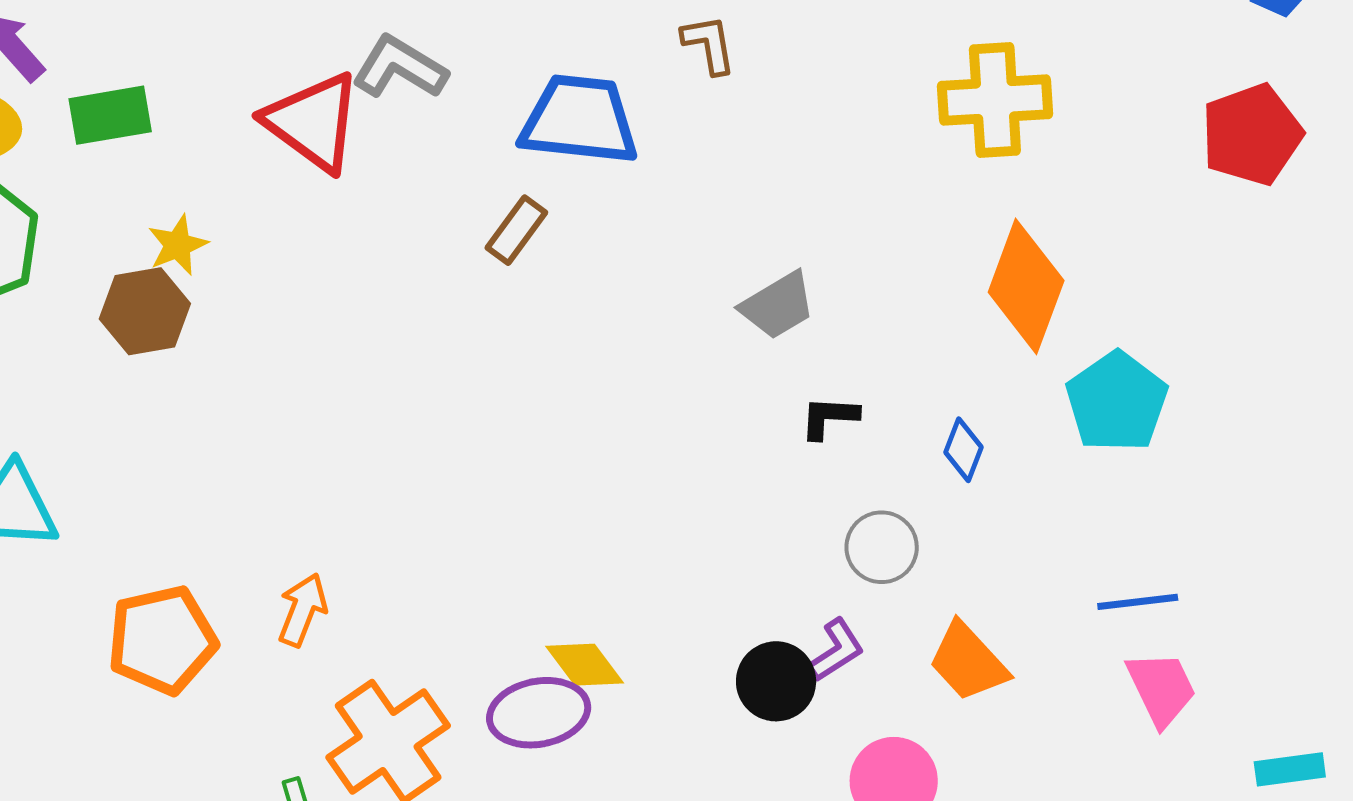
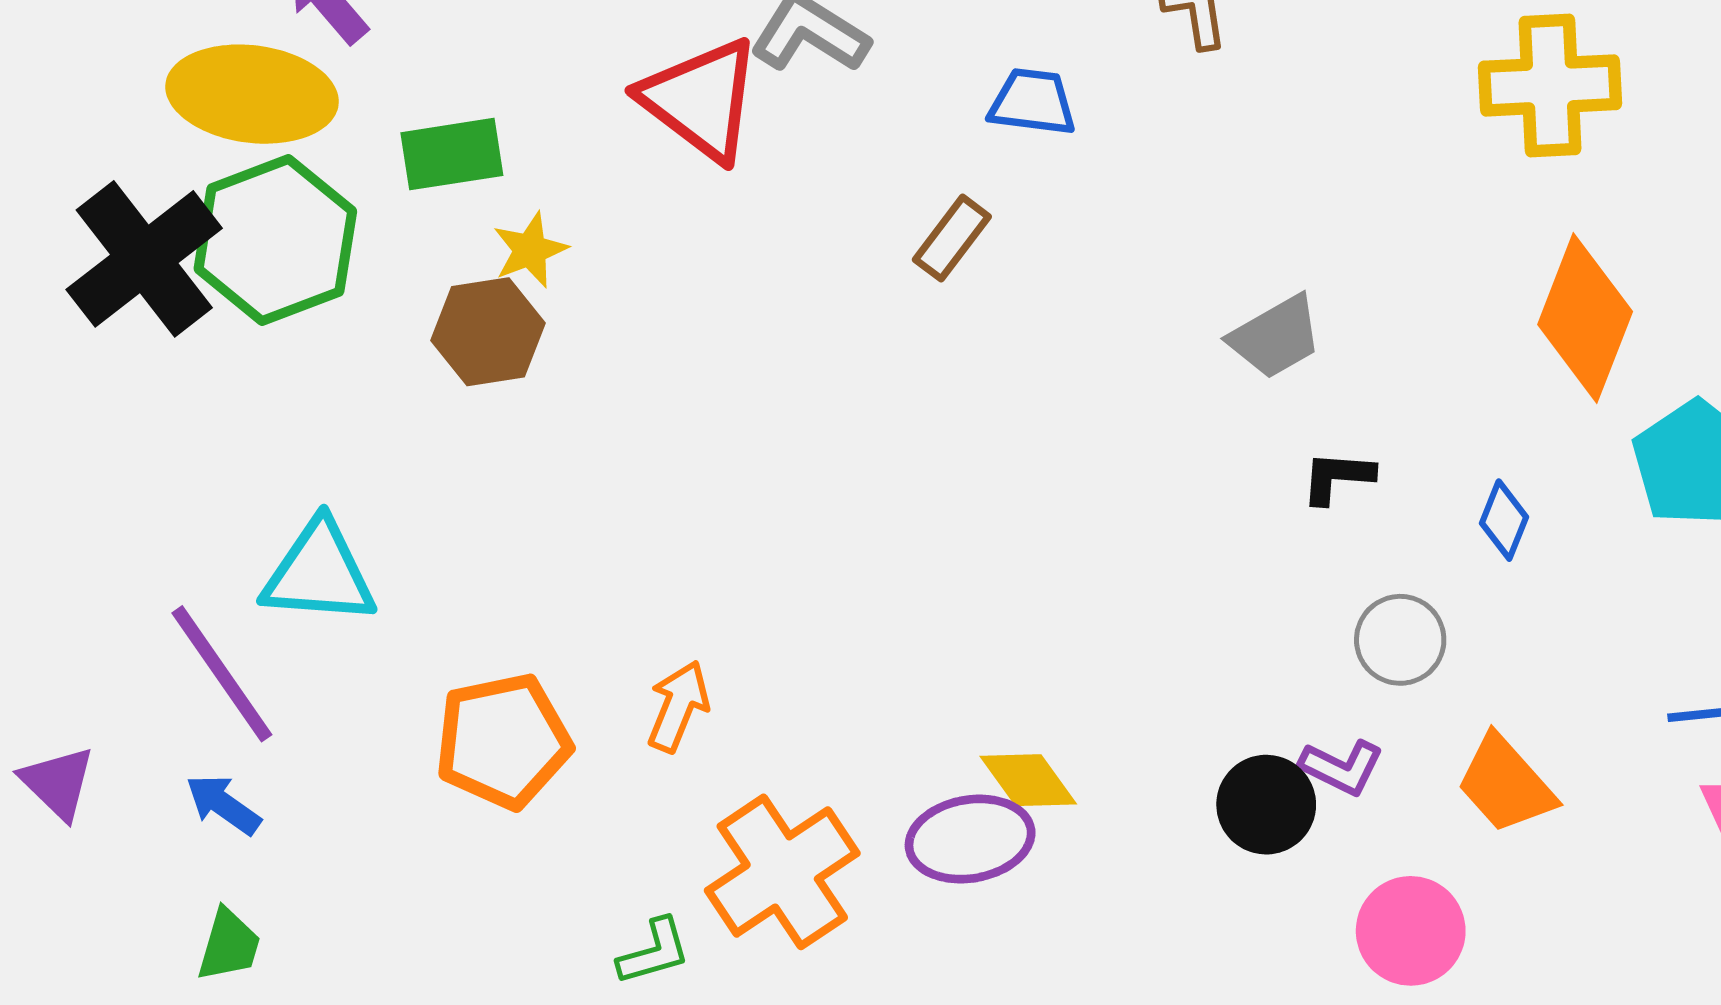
green rectangle: (110, 115) -> (452, 154), moved
blue trapezoid: (579, 120) -> (1032, 102), size x0.6
purple L-shape: (836, 650) -> (1342, 767), turned 58

